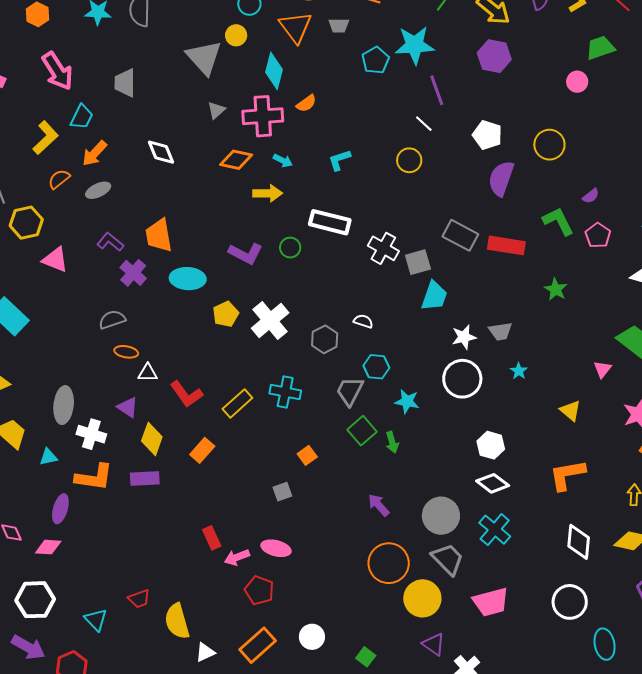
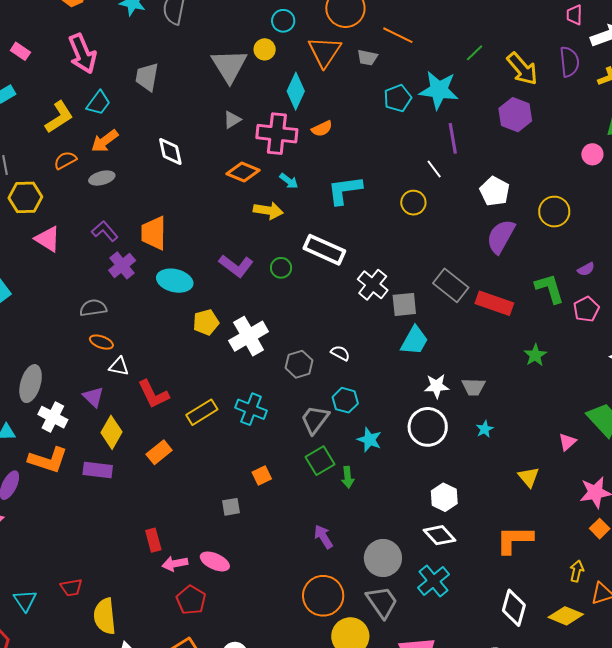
cyan L-shape: (339, 160) -> (345, 190), size x1.5

